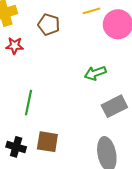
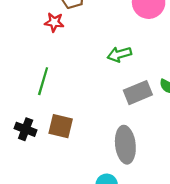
red star: (15, 46) -> (54, 22), moved

